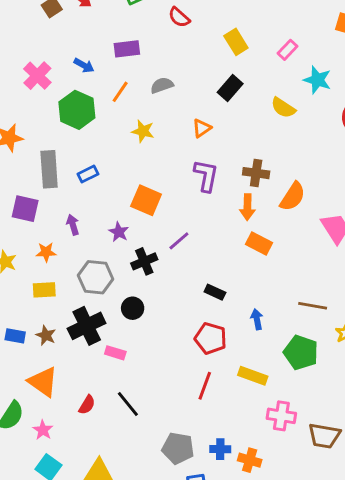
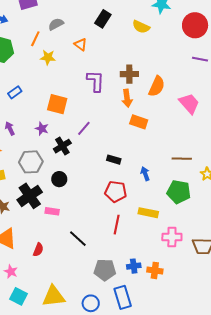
orange line: (120, 92) -> (35, 39), moved
orange triangle: (202, 128) -> (81, 44), moved, turned -40
black line: (128, 404) -> (78, 239), moved

